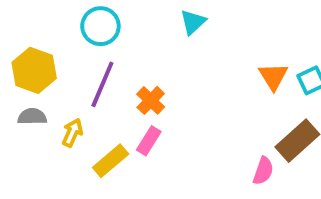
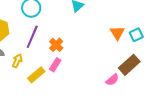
pink semicircle: (263, 171) -> (112, 80), turned 32

